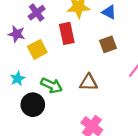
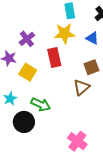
yellow square: (37, 49) -> (28, 72), turned -30
brown triangle: (89, 82) -> (81, 87), moved, turned -42

